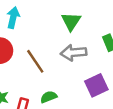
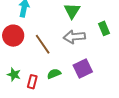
purple square: (96, 85) -> (83, 68), moved

